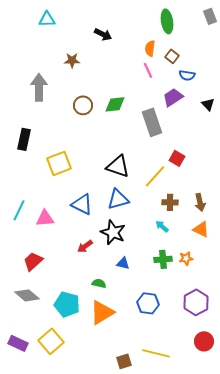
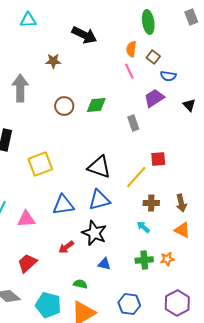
black arrow: (103, 34) -> (84, 35), size x1.4
gray rectangle: (152, 122) -> (133, 123), size x0.6
red square: (177, 158) -> (158, 159), turned -35
blue triangle: (82, 204) -> (63, 205), turned -35
red trapezoid: (33, 261) -> (27, 263), moved

